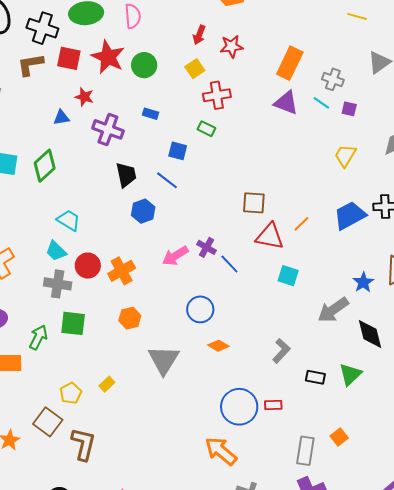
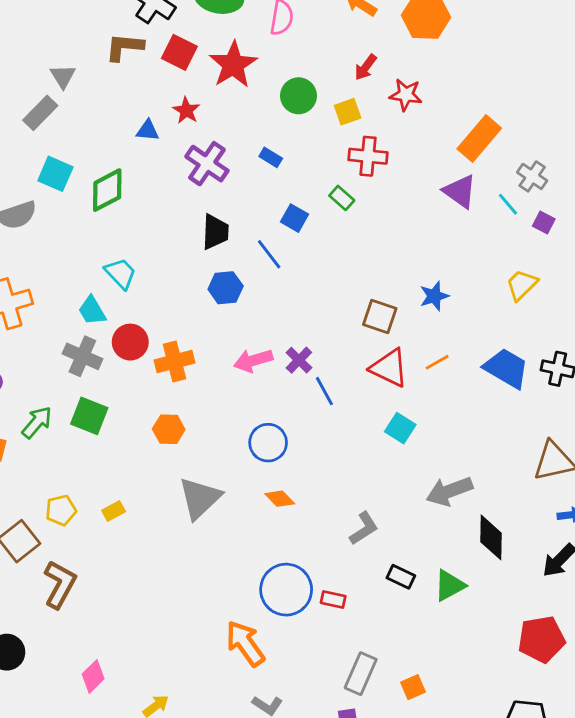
green circle: (144, 65) -> (298, 96), moved
blue trapezoid: (350, 215) -> (506, 368), turned 44
blue star: (363, 282) -> (434, 296), moved
orange square: (339, 437) -> (413, 687), moved

